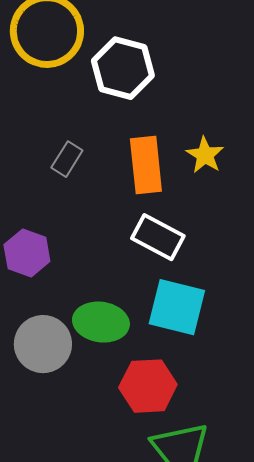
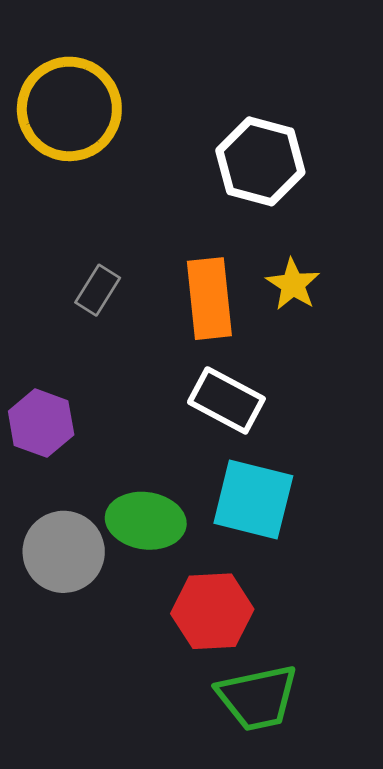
white hexagon: (123, 68) -> (260, 161), moved

